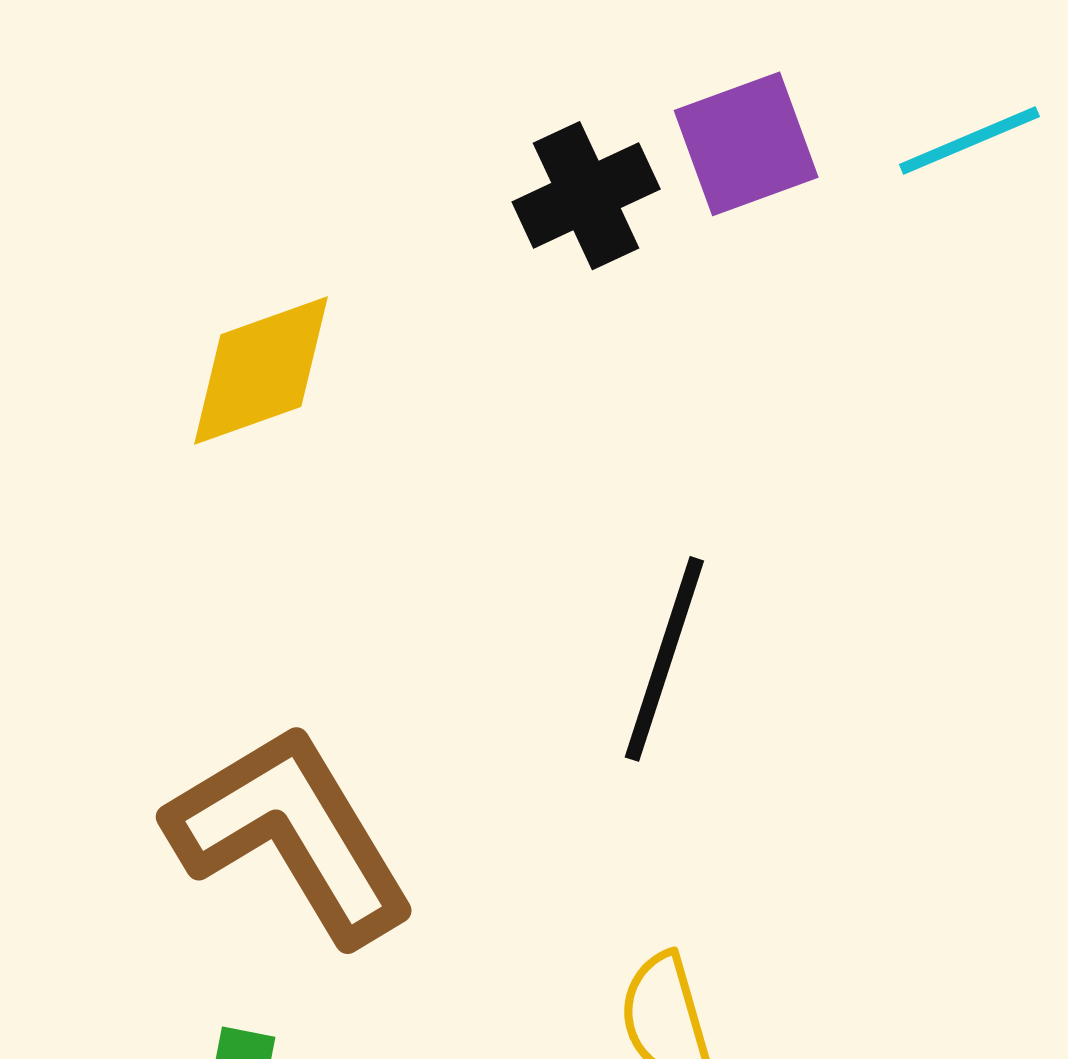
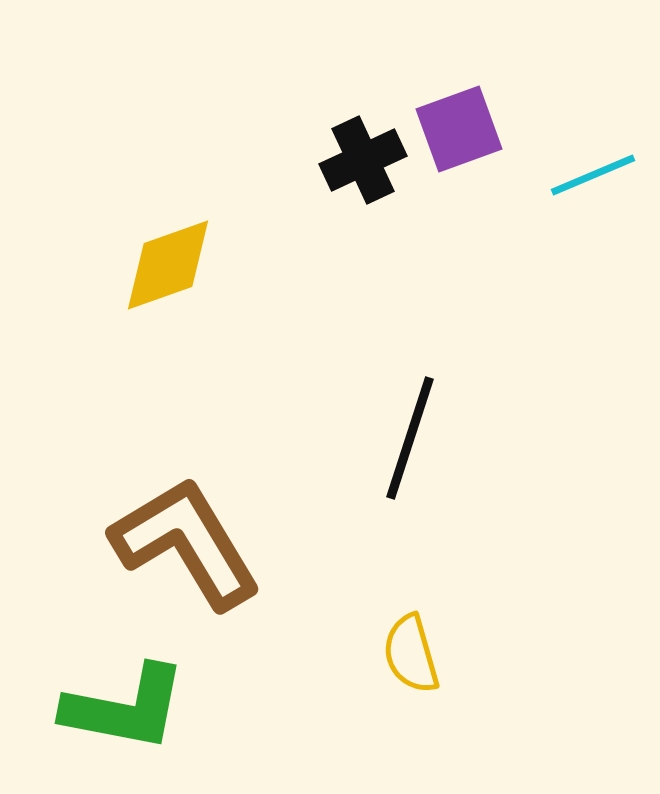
cyan line: (969, 141) -> (593, 175), moved

